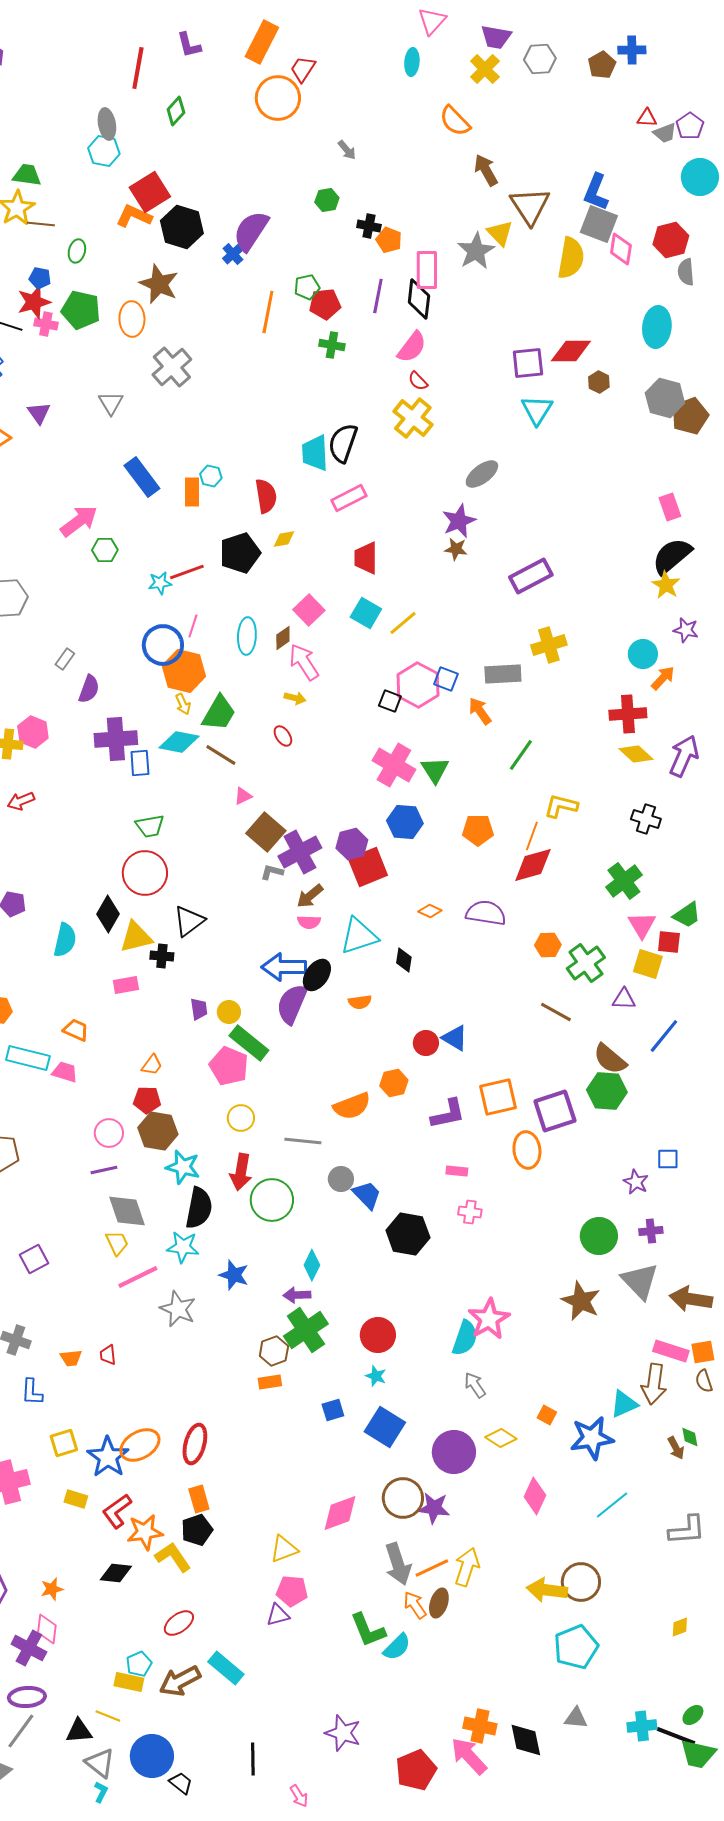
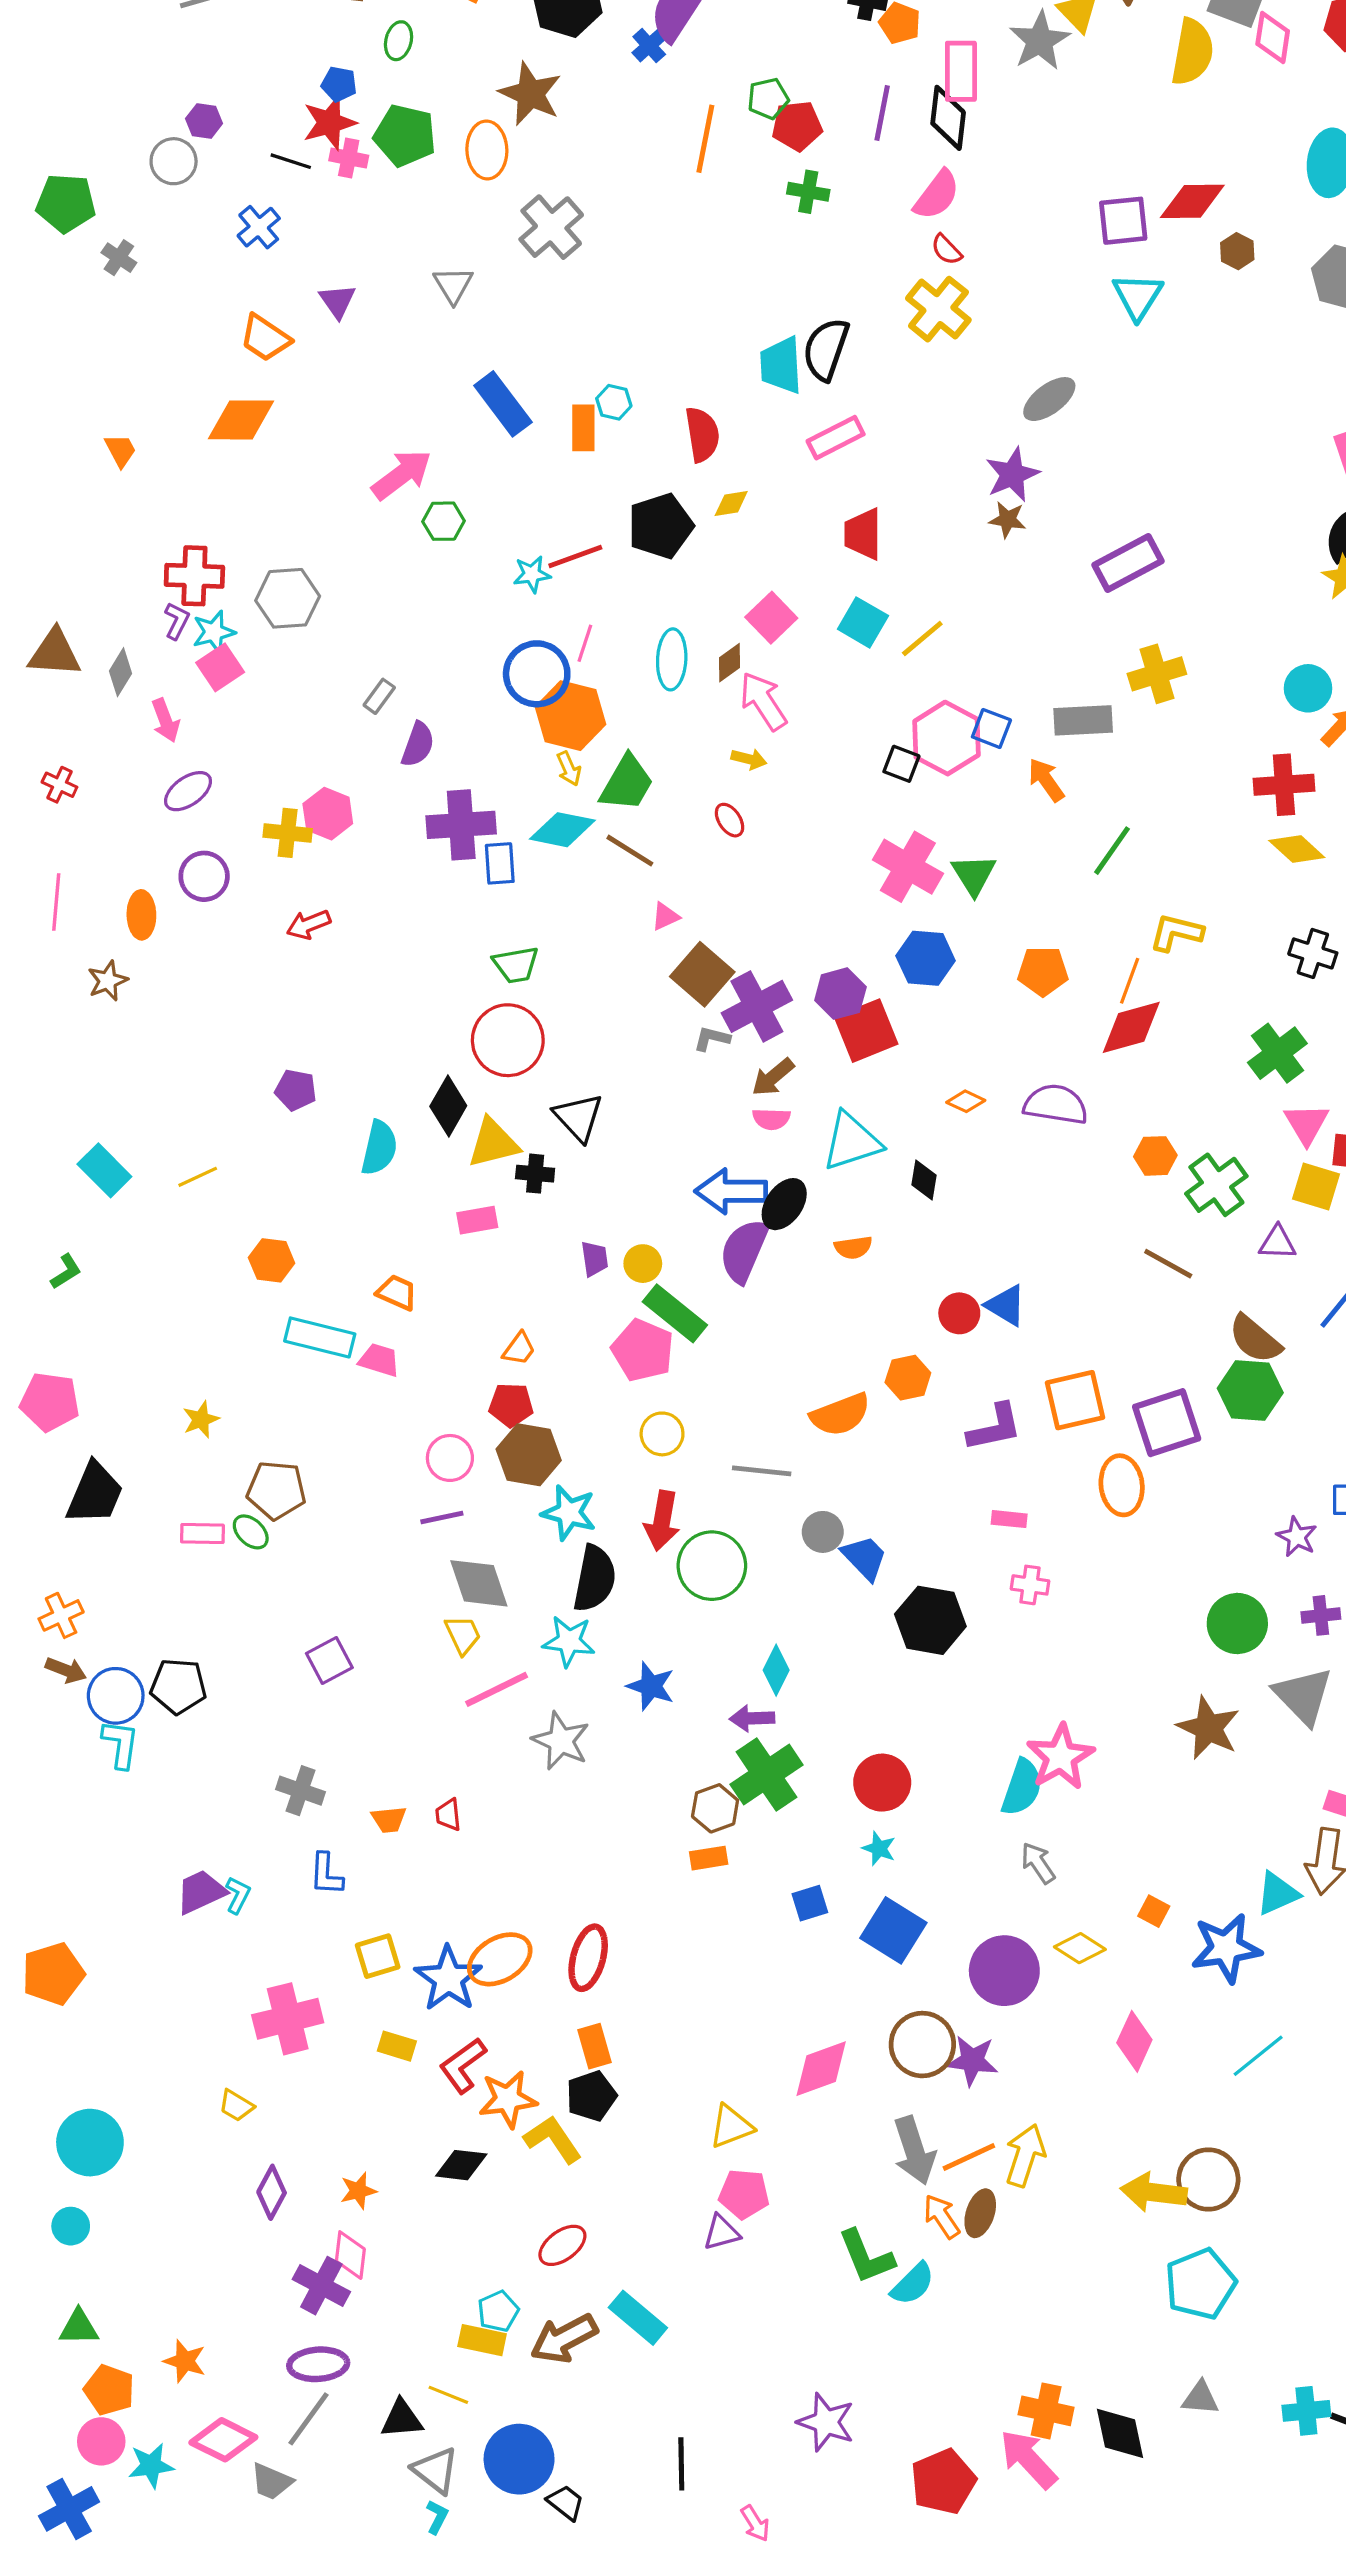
black triangle: (189, 921) -> (578, 1117), turned -36

